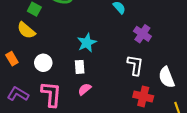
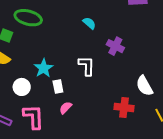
cyan star: (87, 43) -> (44, 68), moved
white L-shape: (135, 65) -> (87, 66), moved

